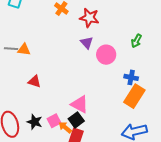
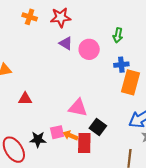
green arrow: (136, 41) -> (118, 35), moved
black square: (76, 120) -> (98, 127), moved
pink square: (54, 121) -> (57, 132), turned 32

